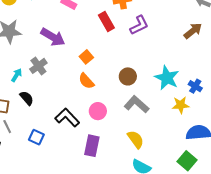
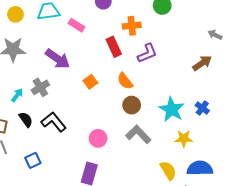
orange semicircle: (86, 81) -> (125, 81), moved
blue cross: (195, 86) -> (202, 108), moved
black L-shape: (67, 118) -> (54, 122), moved
blue square: (36, 137) -> (33, 160), turned 35
yellow semicircle: (136, 139) -> (168, 171), moved

